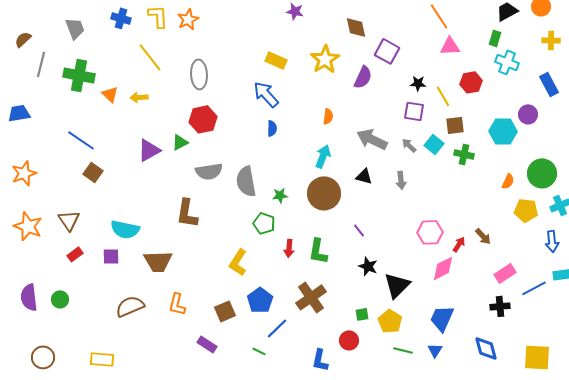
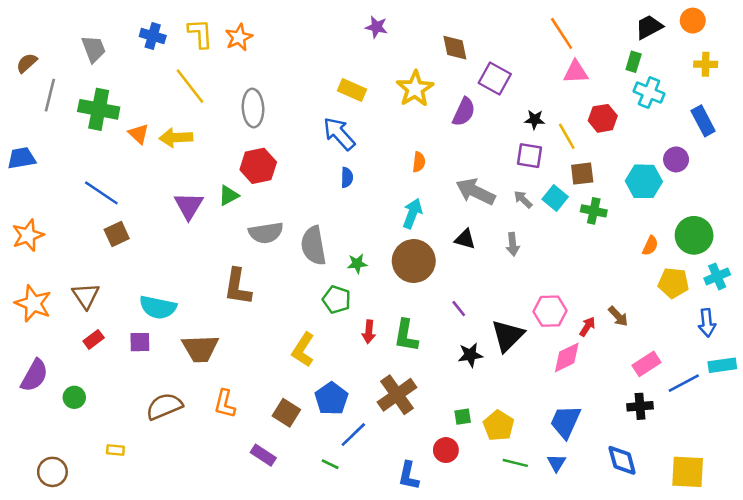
yellow arrow: (139, 97) -> (176, 138), size x1.4
purple triangle: (149, 150) -> (189, 206), turned -30
brown square: (93, 172) -> (117, 234), turned 30
black star: (368, 266) -> (470, 355), turned -30
black triangle: (397, 285) -> (508, 336), moved
purple semicircle: (29, 297) -> (34, 375), moved, turned -144
brown square: (225, 311) -> (286, 413), turned -35
yellow rectangle: (102, 359) -> (115, 450), moved, size x0.6

